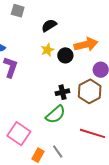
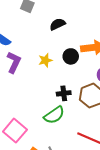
yellow star: (47, 50) -> (45, 60), moved

